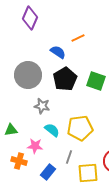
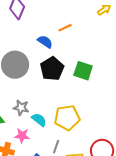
gray star: (42, 106) -> (21, 108), moved

